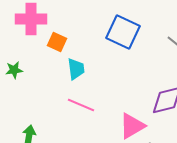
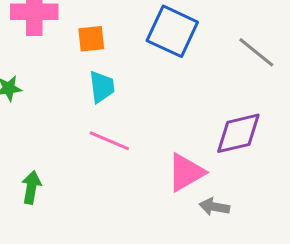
orange square: (57, 42) -> (91, 39), moved, turned -30

